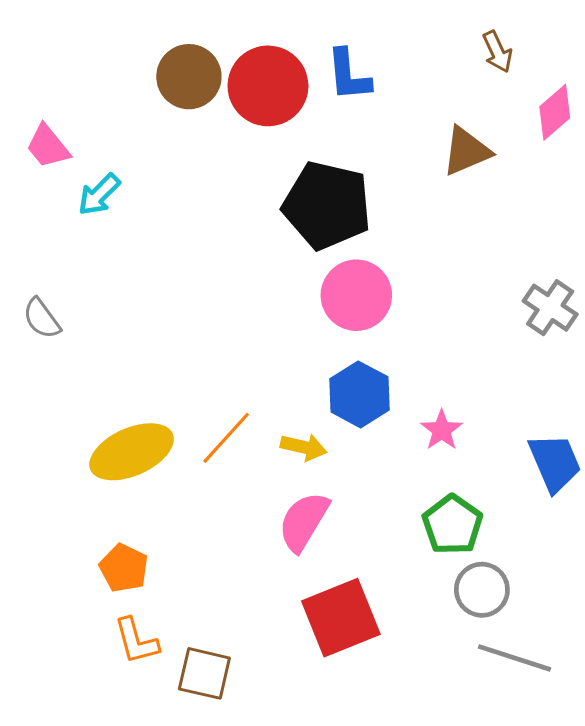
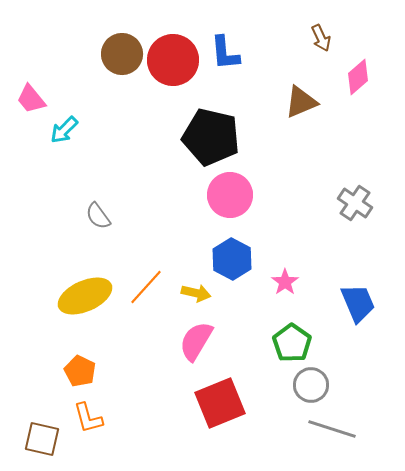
gray semicircle: (42, 318) -> (98, 216), moved
brown square: (204, 673) -> (42, 439), moved

